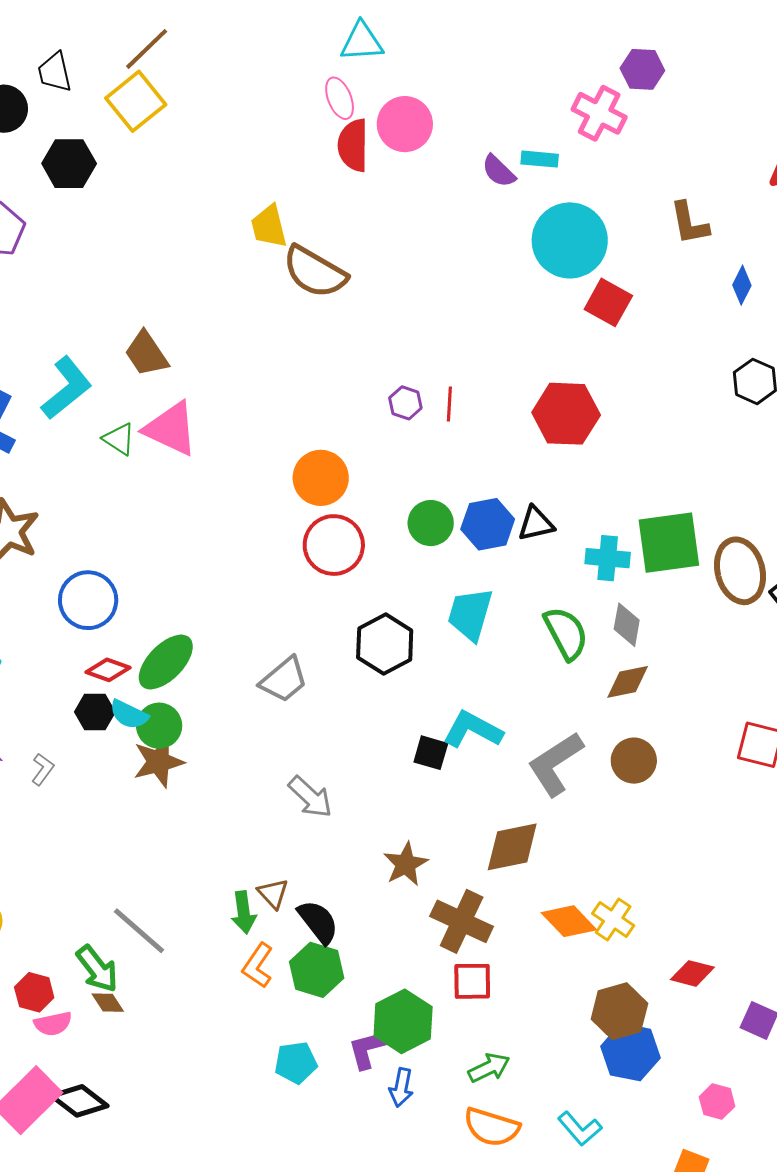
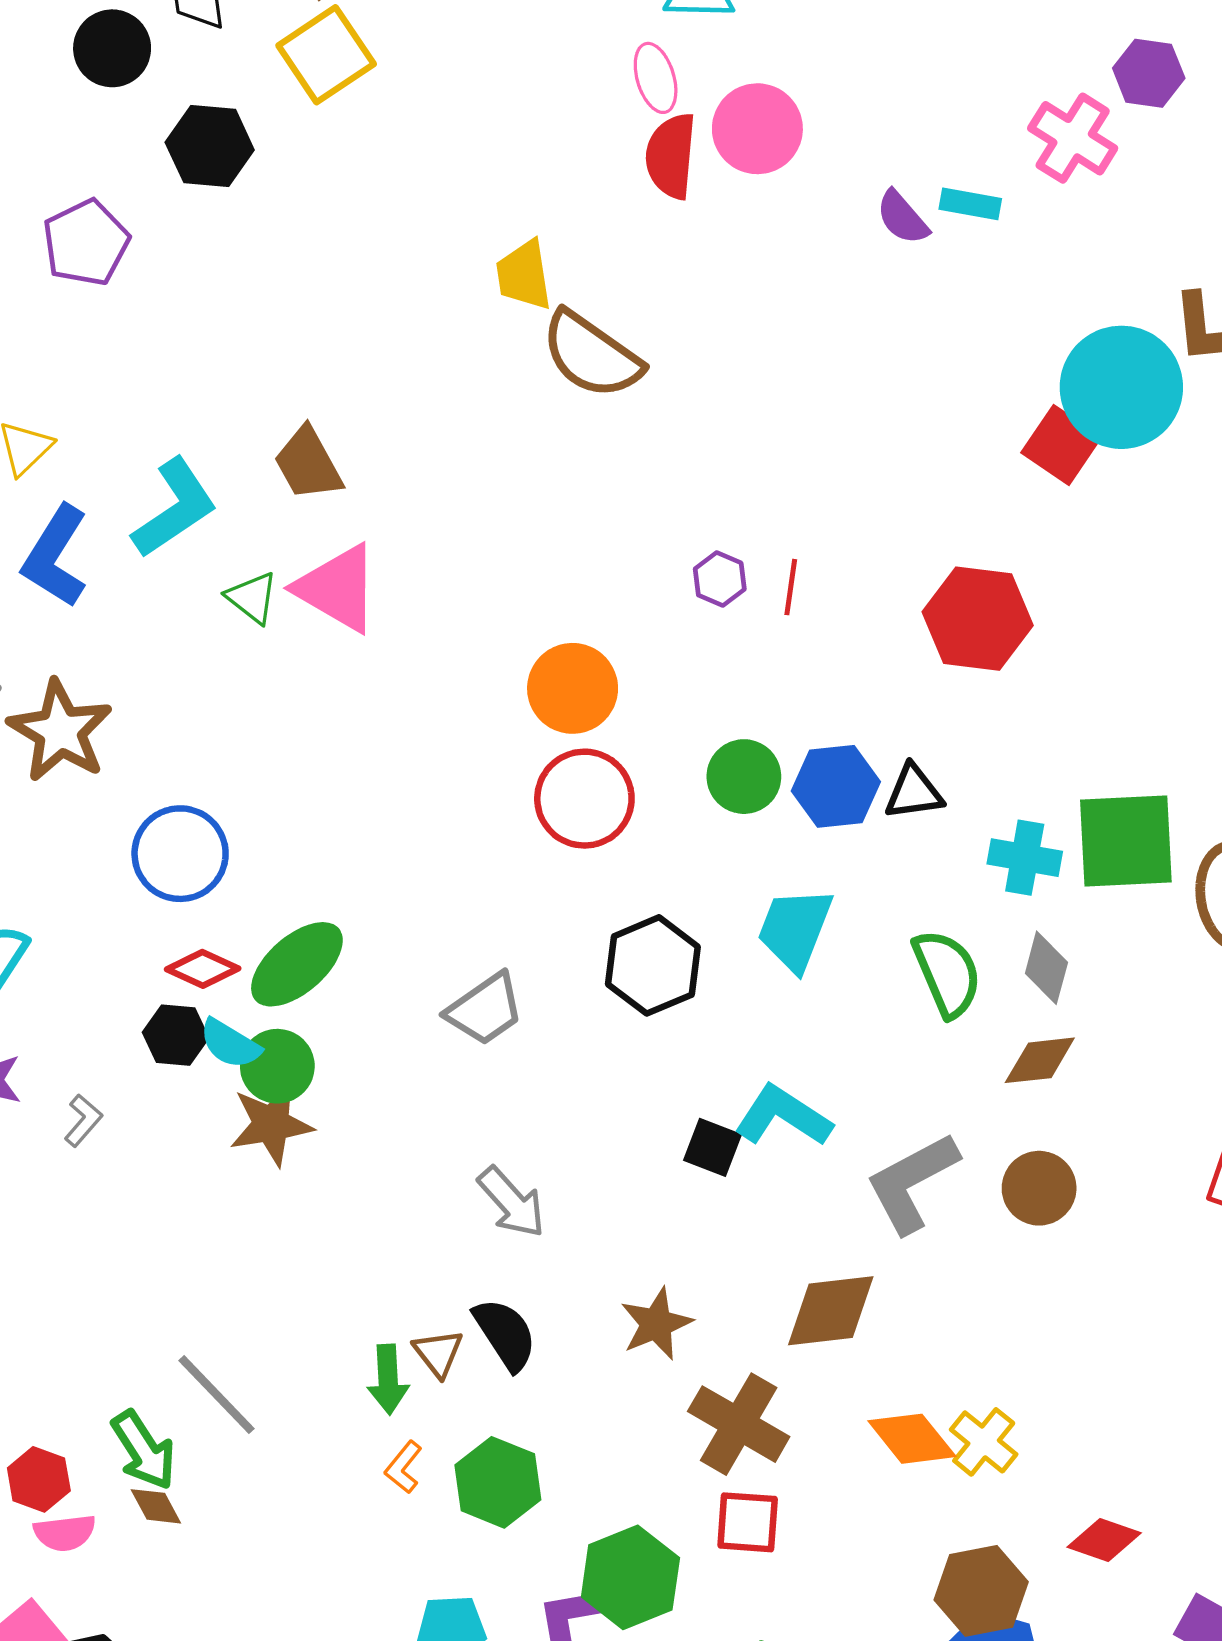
cyan circle: (570, 240) -> (1121, 387), moved
black semicircle: (318, 922) -> (505, 1334), moved
orange L-shape: (258, 966) -> (403, 1467), size x0.7

